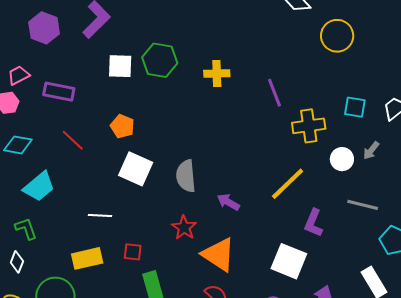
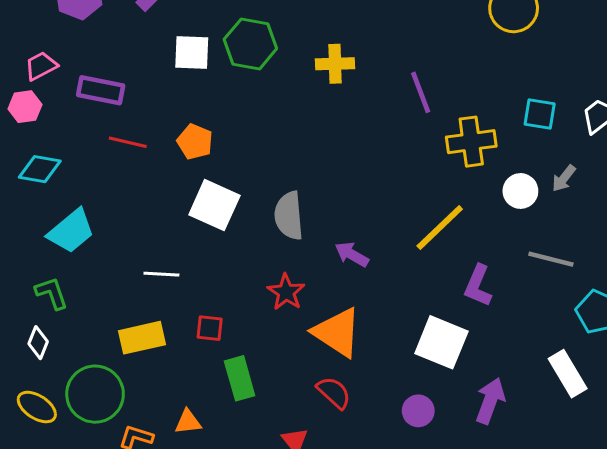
red line: (73, 140) -> (128, 142), moved, turned -30

